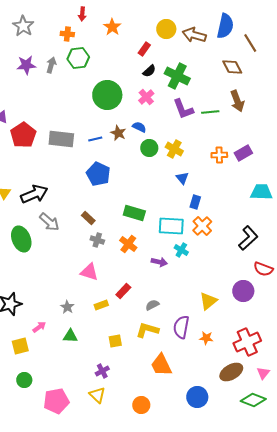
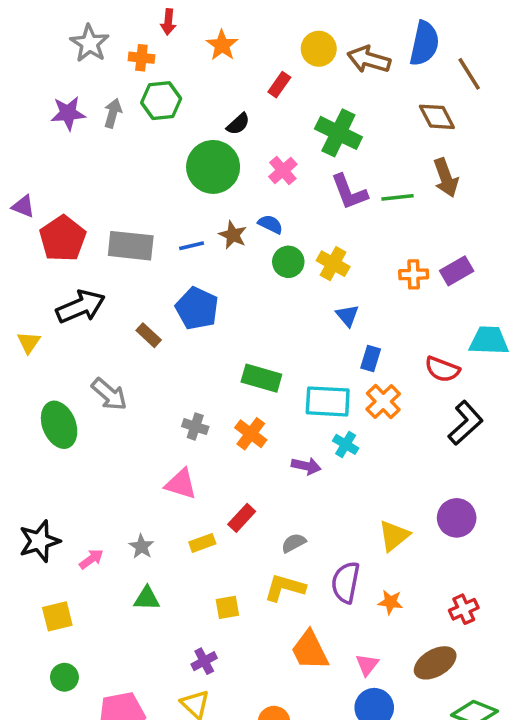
gray star: (23, 26) -> (90, 43), moved
black semicircle: (149, 71) -> (238, 124), moved
black arrow: (34, 194) -> (81, 307), moved
brown rectangle: (88, 218) -> (149, 335), moved
red semicircle: (263, 269) -> (442, 369), moved
pink arrow: (39, 327) -> (91, 559), moved
red cross: (247, 342) -> (464, 609), size x0.6
pink triangle: (263, 373) -> (367, 665), moved

